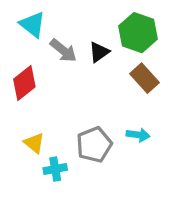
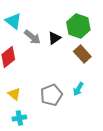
cyan arrow: (138, 135) -> (78, 89), turned 112
cyan cross: (55, 169) -> (19, 118), moved

